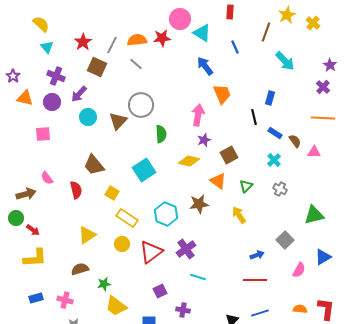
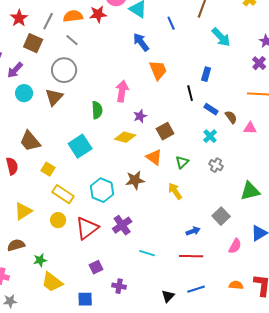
gray circle: (141, 105) -> (64, 70), moved
pink arrow: (198, 115) -> (122, 91), moved
cyan line: (198, 277) -> (147, 253), moved

